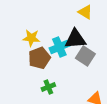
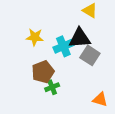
brown pentagon: (39, 58) -> (43, 72), moved

